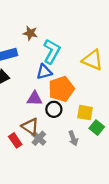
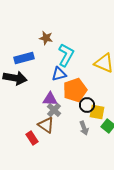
black circle: (54, 109) -> (87, 105), moved
gray cross: (39, 138) -> (54, 110), moved
gray arrow: (73, 138) -> (84, 128), moved

